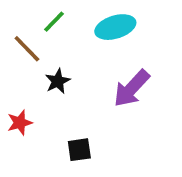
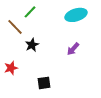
cyan ellipse: (115, 27) -> (76, 15), moved
purple arrow: (132, 88) -> (73, 49), size x0.6

